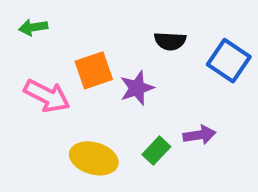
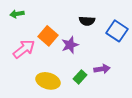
orange square: (94, 70) -> (48, 36), turned -30
pink arrow: (47, 96) -> (24, 49), turned -65

